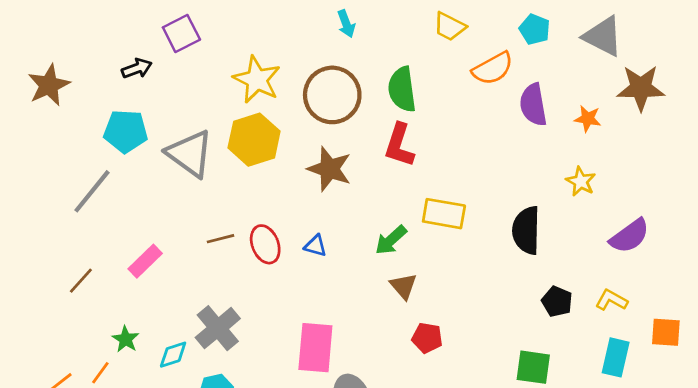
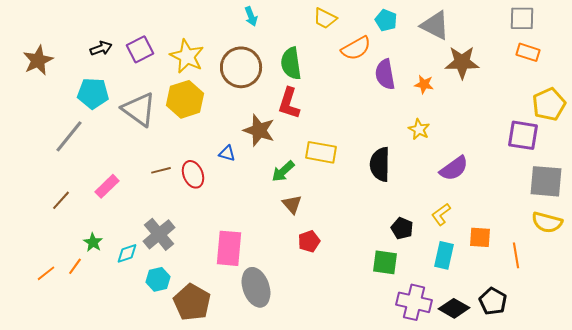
purple square: (181, 34) -> (140, 49), moved
brown star: (329, 169) -> (259, 130), moved
blue triangle: (315, 246) -> (227, 153), moved
yellow L-shape: (611, 300) -> (441, 214), turned -65
black pentagon: (557, 302) -> (402, 228), moved
red pentagon: (427, 338) -> (309, 241), turned -30

